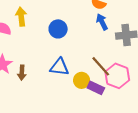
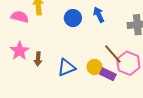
blue arrow: (102, 22) -> (99, 15), moved
blue triangle: (59, 67) -> (66, 67), moved, turned -30

